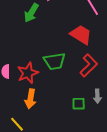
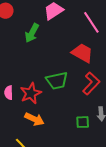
orange arrow: (30, 99) -> (34, 119), turned -72

